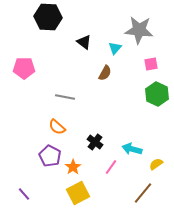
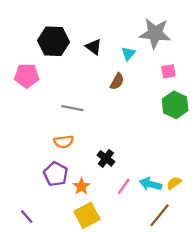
black hexagon: (48, 17) -> (53, 41), moved
orange semicircle: (57, 127) -> (64, 142), turned -48
cyan arrow: (132, 149) -> (151, 184), moved

